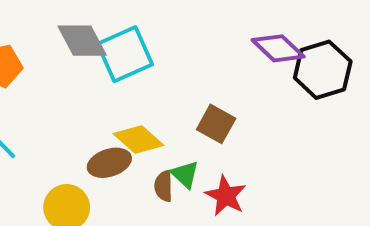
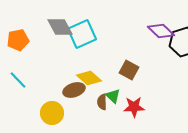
red star: (226, 196) -> (134, 107), turned -30

